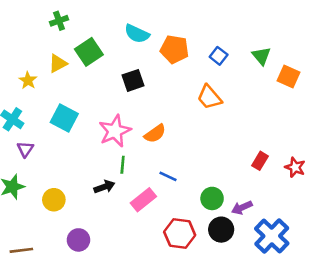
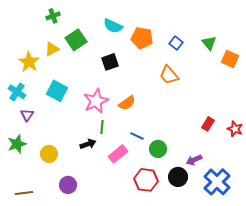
yellow star: (28, 80) -> (29, 62), size x1.5
green circle: (212, 198) -> (158, 149), moved

